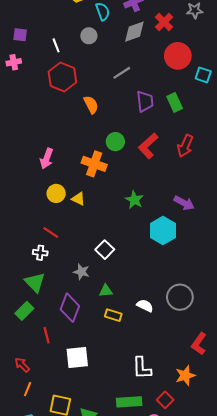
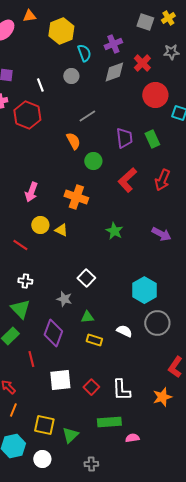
gray line: (122, 73) -> (87, 116), moved
red hexagon: (62, 77) -> (27, 115), moved
green circle: (115, 142) -> (93, 161), moved
cyan hexagon: (163, 230) -> (144, 290), moved
red line: (51, 233) -> (20, 245), moved
red square: (165, 400) -> (91, 387), moved

